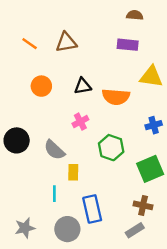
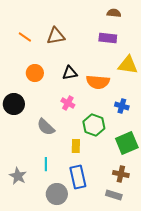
pink cross: (80, 122) -> (68, 103), turned -32
blue cross: (154, 125) -> (122, 106), moved, turned 32
black circle: (17, 140) -> (14, 104), moved
yellow rectangle: (73, 172) -> (76, 146), moved
gray star: (25, 228) -> (18, 176), moved, turned -30
gray rectangle: (135, 230) -> (114, 195), turned 49

